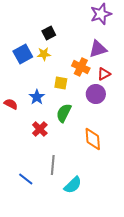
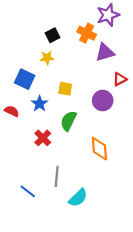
blue square: (23, 54) -> (25, 79), moved, turned -36
orange cross: (81, 67) -> (87, 33), moved
red triangle: (104, 74) -> (120, 79), moved

